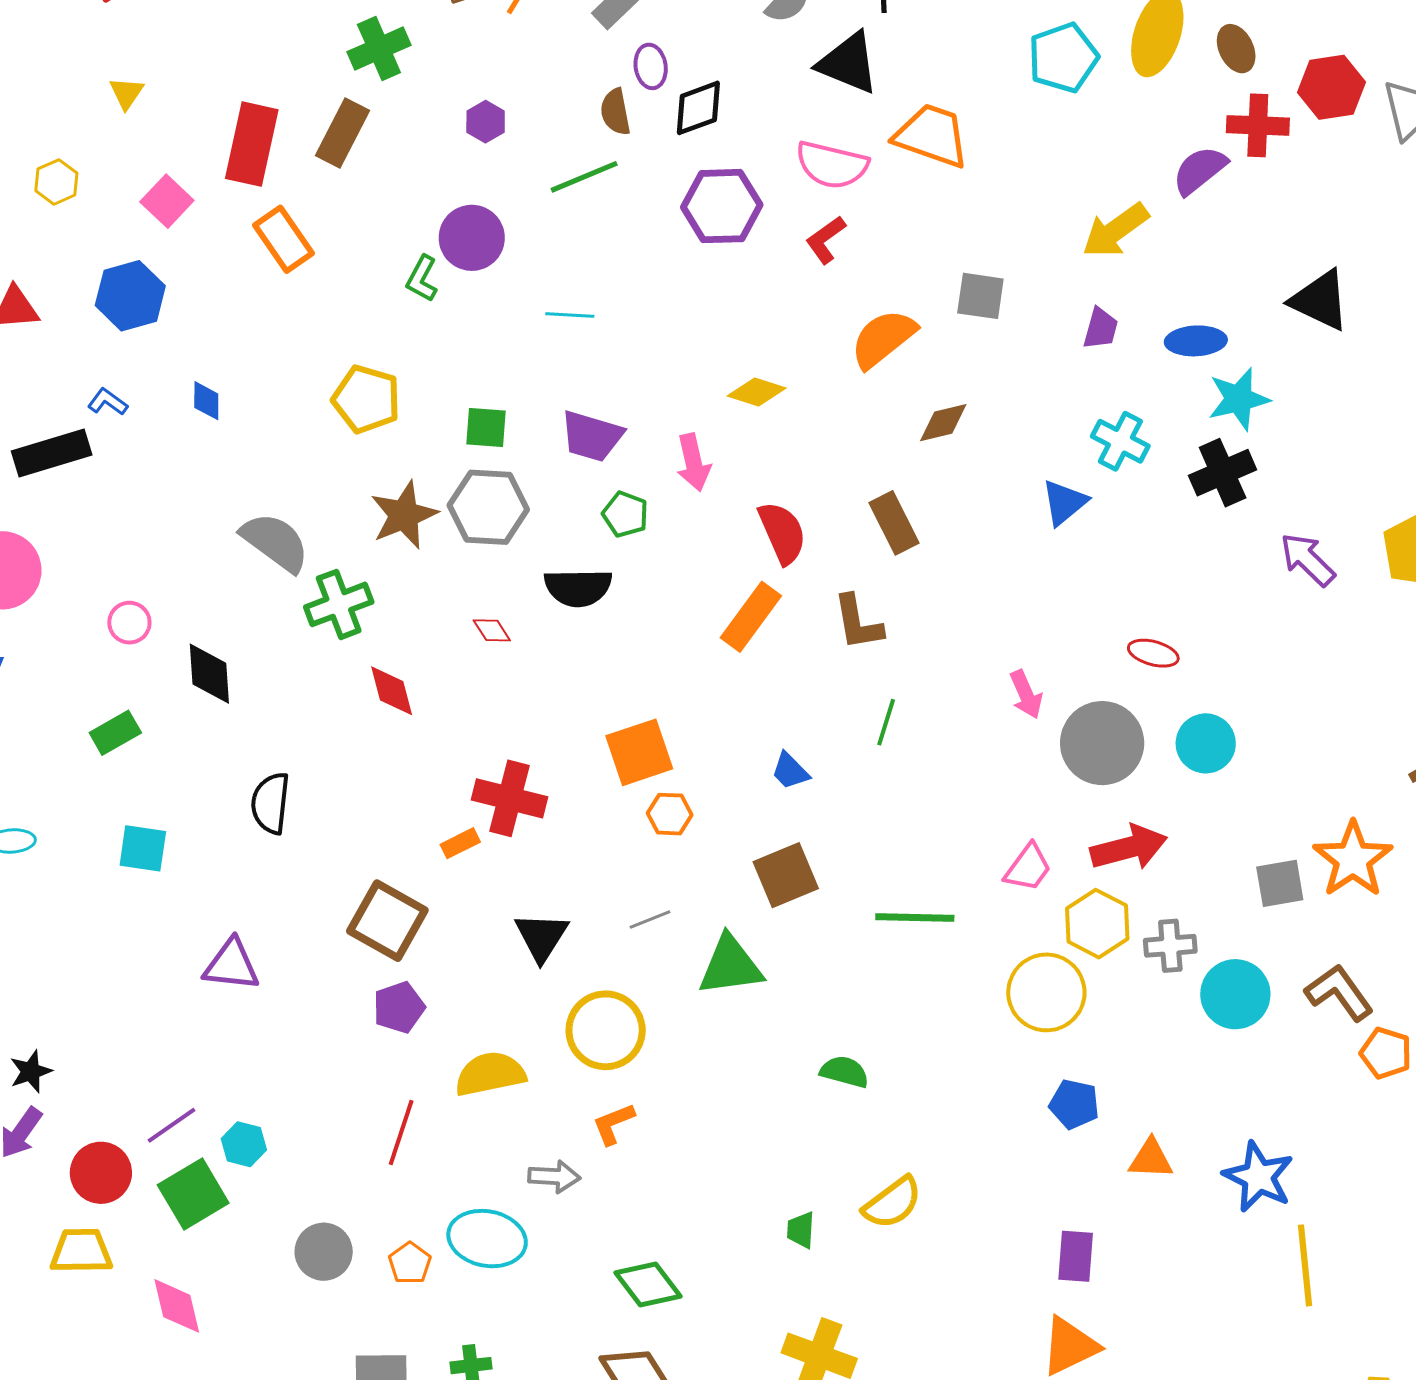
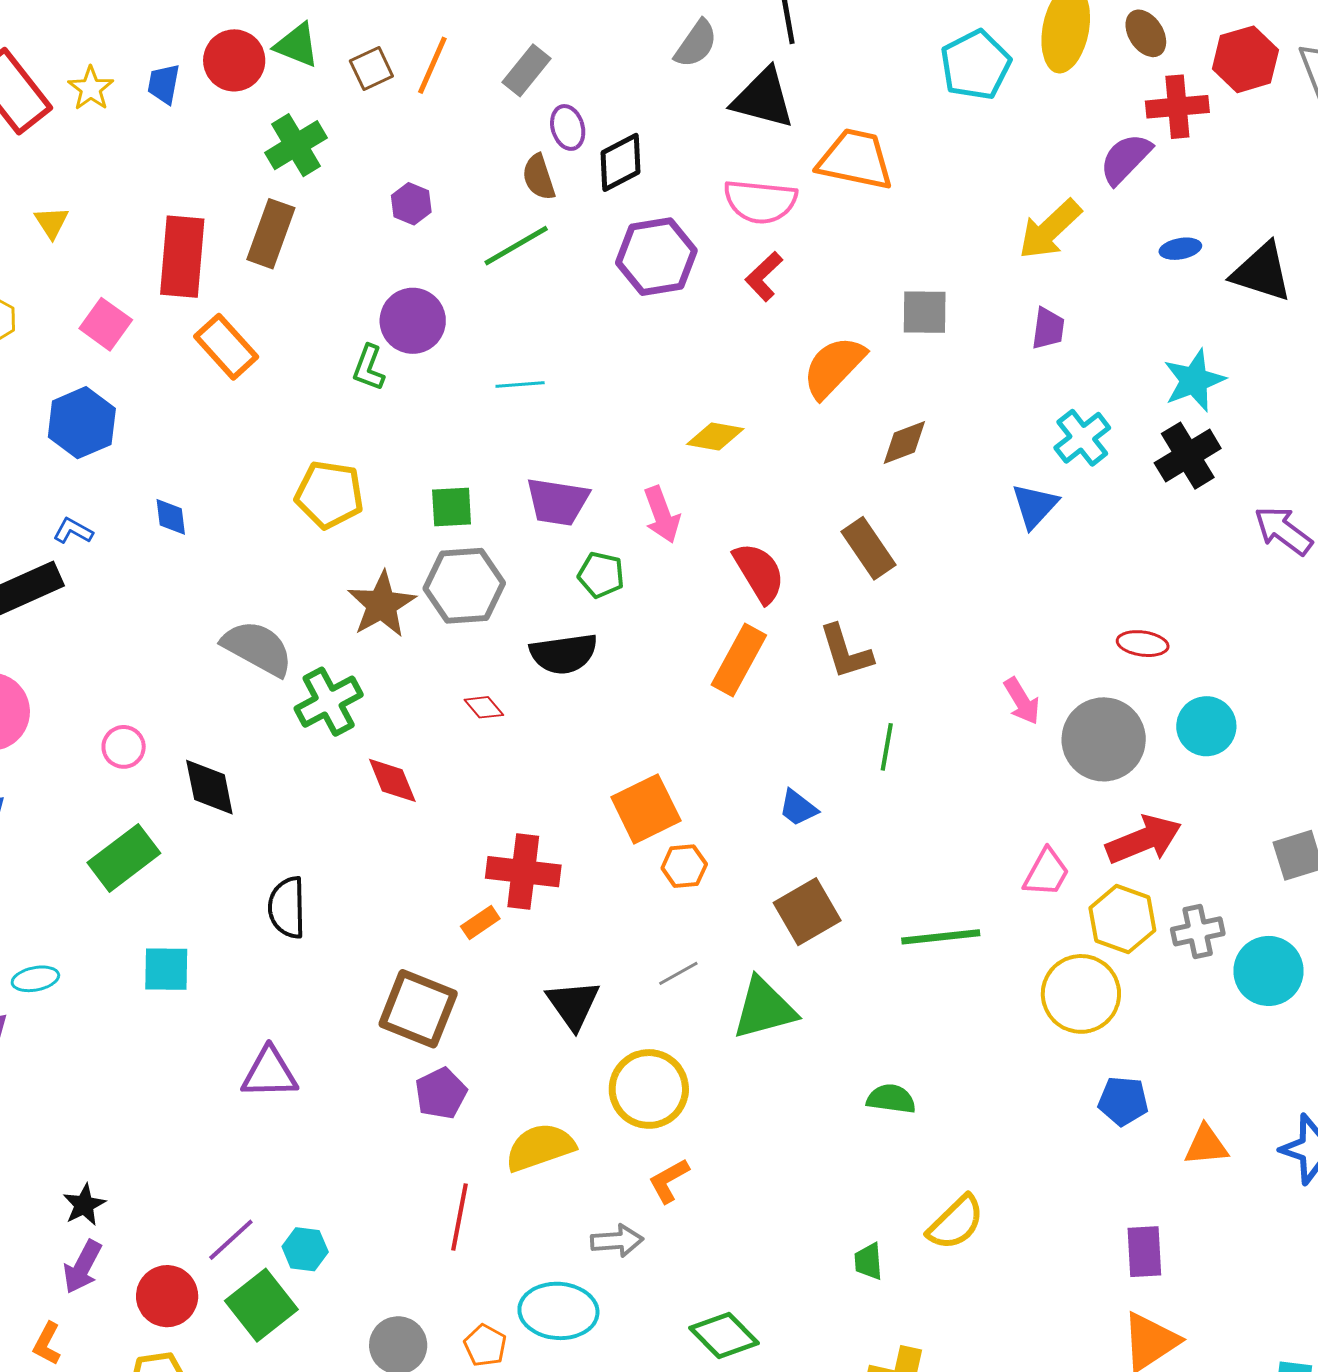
blue ellipse: (1196, 341) -> (1180, 249), moved, size x0.7
cyan cross: (1120, 441) -> (1082, 438), turned 32
green rectangle: (115, 733) -> (124, 858), size x1.4

